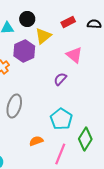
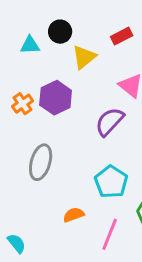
purple hexagon: (24, 51) -> (56, 98), moved
purple semicircle: (60, 79) -> (110, 122), size x1.5

